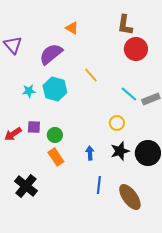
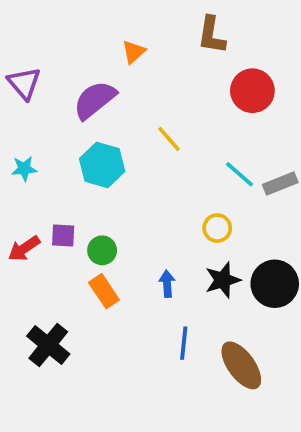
brown L-shape: (125, 25) -> (212, 35), moved
orange triangle: (72, 28) -> (134, 52), turned 48
cyan star: (29, 91) -> (24, 169), moved

